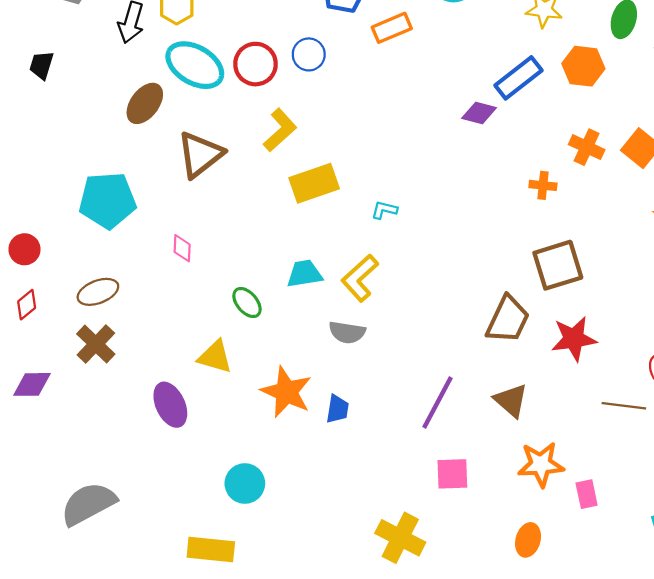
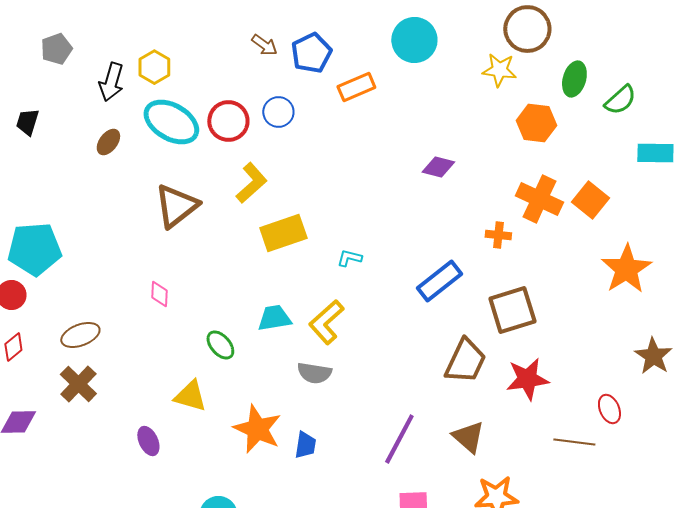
blue rectangle: (518, 78) -> (439, 281), moved
brown ellipse: (145, 103) -> (108, 142), moved, size x0.7
orange cross: (587, 147) -> (539, 199), size x1.4
cyan pentagon: (108, 200) -> (34, 249), moved
purple ellipse: (170, 405) -> (148, 441), size x0.7

